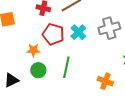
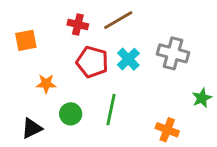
gray cross: (109, 28) -> (173, 53), turned 30
orange star: (33, 50) -> (46, 84), moved

